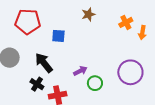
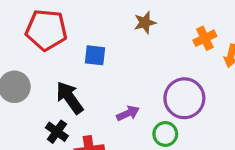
purple circle: (130, 72) -> (184, 98), moved
green circle: (95, 83) -> (165, 134), moved

